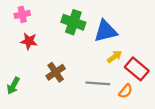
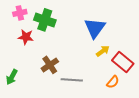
green cross: (73, 22) -> (45, 20), moved
blue triangle: (106, 31) -> (95, 28), turned -40
gray line: (98, 83) -> (72, 80), moved

